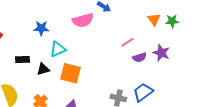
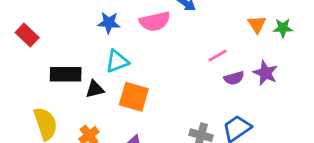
blue star: (41, 28) -> (109, 23), moved
black rectangle: (22, 60) -> (66, 74), size x1.5

